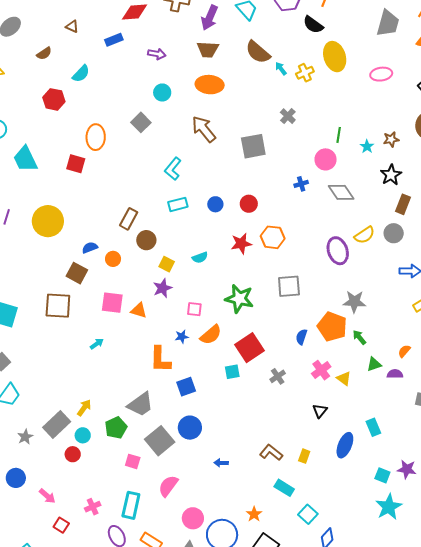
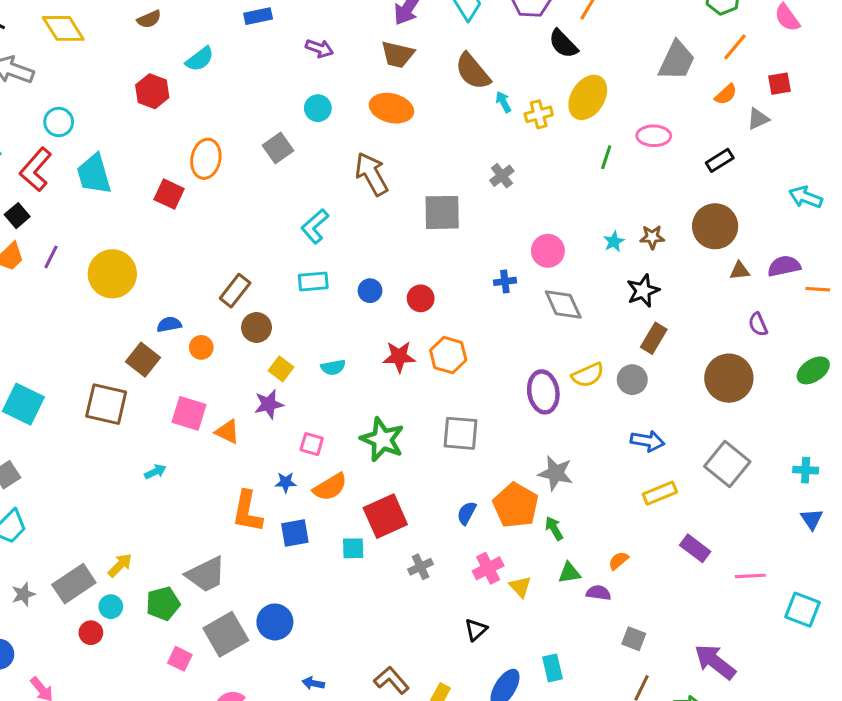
yellow ellipse: (335, 57) -> (588, 97), turned 40
green line: (339, 135) -> (606, 157), moved
blue square: (186, 387) -> (295, 533), moved

